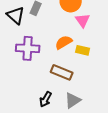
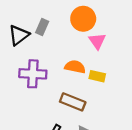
black triangle: (16, 15) -> (19, 35), turned 42
orange semicircle: (64, 42) -> (75, 67), turned 42

